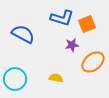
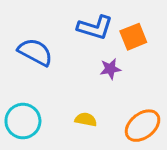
orange ellipse: (93, 62) -> (143, 126), moved

